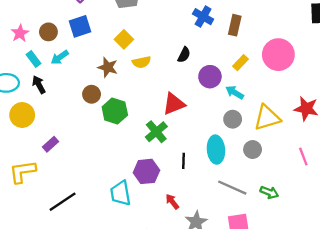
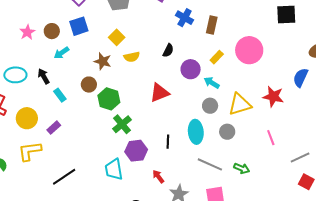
cyan rectangle: (33, 59) -> (60, 95), moved
yellow circle: (22, 115) -> (27, 118), moved
green cross: (156, 132) -> (122, 124), moved

